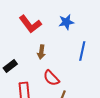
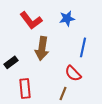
brown arrow: (41, 52) -> (42, 48), size x1.6
red semicircle: (51, 78) -> (73, 73), moved

